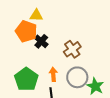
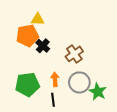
orange pentagon: (26, 31) -> (27, 36), turned -30
green pentagon: (26, 79) -> (27, 84), turned 30

